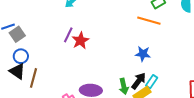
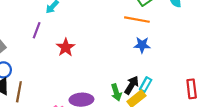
purple line: (68, 35) -> (37, 30), moved
blue star: (143, 54) -> (142, 45), moved

